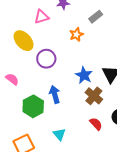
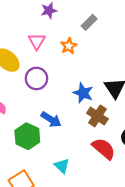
pink triangle: (42, 17) -> (37, 41), moved, turned -35
blue arrow: (55, 94) -> (51, 119), turned 144
red semicircle: (96, 124) -> (104, 149), size x1.5

